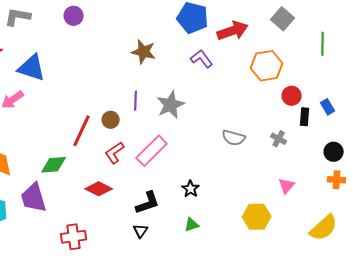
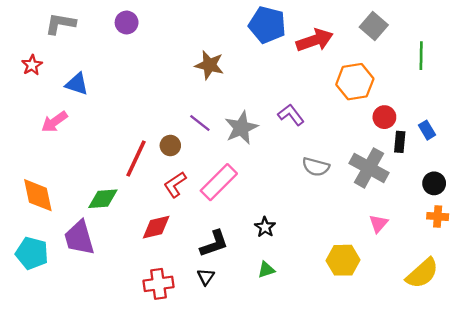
purple L-shape: (202, 59) -> (291, 115), moved
blue triangle: (32, 68) -> (77, 84), size x0.7
purple line: (136, 101) -> (200, 123), turned -54
gray cross: (279, 139) -> (369, 168), size x2.0
red diamond: (99, 189) -> (156, 227), turned -40
red cross: (74, 237) -> (158, 284), moved

